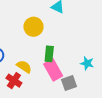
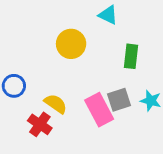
green rectangle: (49, 54) -> (131, 56), moved
gray square: (69, 83) -> (119, 100), moved

